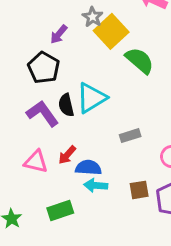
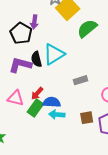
purple arrow: (59, 34) -> (34, 22), moved, turned -32
green semicircle: (140, 60) -> (87, 28), turned -80
purple L-shape: (43, 113) -> (20, 65), turned -40
green rectangle: (60, 211) -> (35, 108), moved, turned -36

